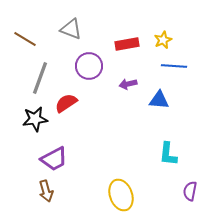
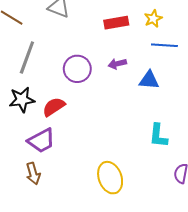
purple circle: (89, 66) -> (77, 69), moved
red semicircle: (66, 103) -> (54, 107), moved

